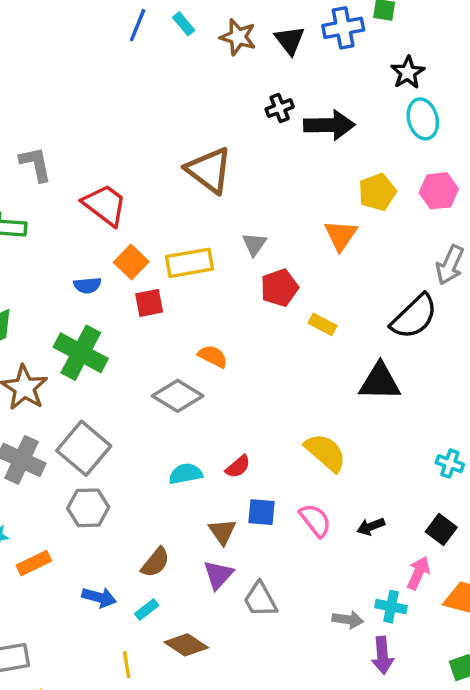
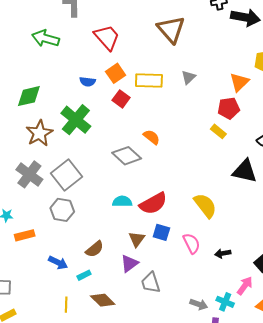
red pentagon: (279, 288) -> (229, 108), moved
red square: (149, 303) -> (121, 99), turned 36
red semicircle: (238, 467) -> (153, 203), size x1.8

